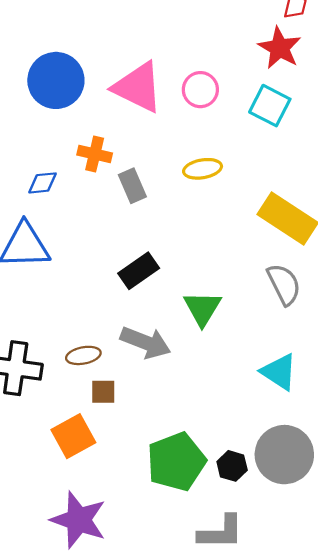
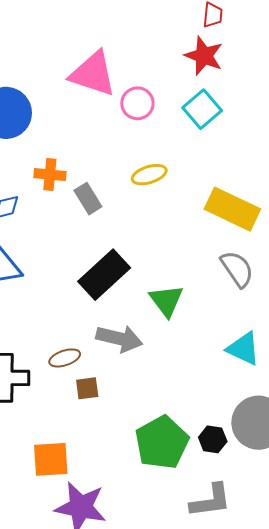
pink triangle: (138, 87) -> (93, 74), moved
cyan square: (270, 106) -> (202, 109), turned 30
black rectangle: (139, 271) -> (104, 275), size x1.4
orange square: (73, 436) -> (51, 459), moved, turned 33

